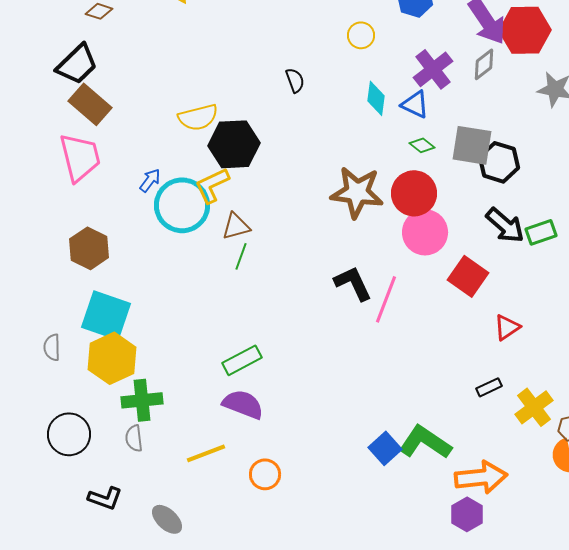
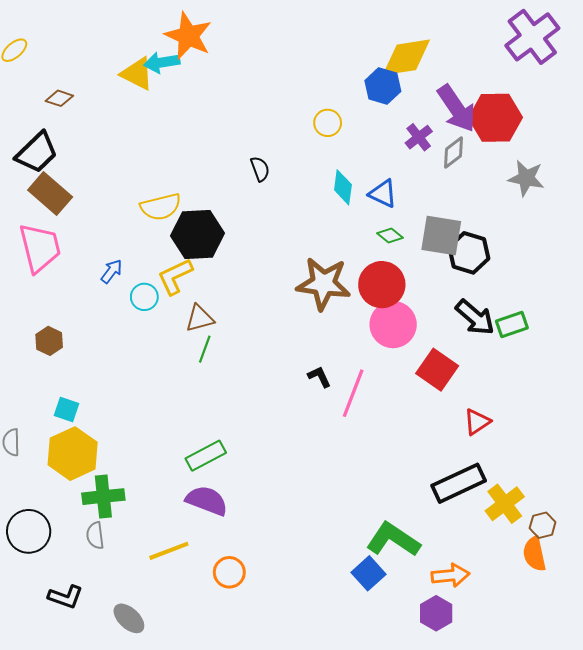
purple cross: (433, 69) -> (419, 137), moved, size x0.7
cyan circle: (182, 205) -> (144, 297), size x0.5
brown hexagon: (89, 248) -> (49, 341), size x0.7
black L-shape: (353, 283) -> (319, 377), size x0.6
cyan square: (106, 315) -> (66, 410), size x0.5
black rectangle: (489, 387) -> (459, 483), size x2.0
blue square: (385, 448) -> (369, 573), moved
orange arrow: (481, 477) -> (450, 575), size x0.7

